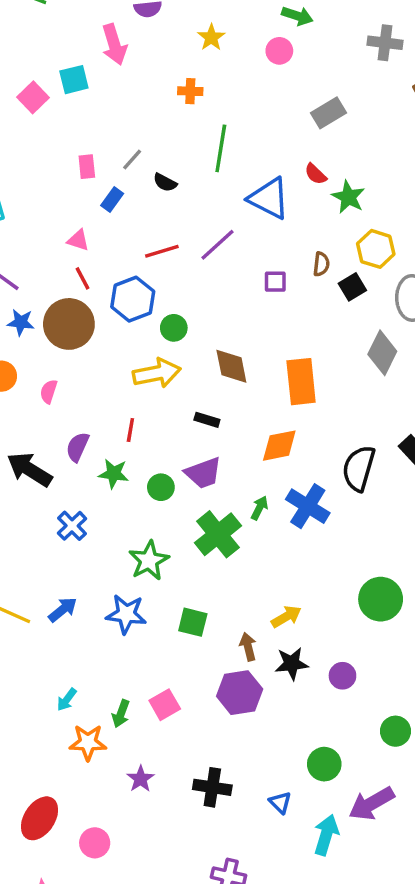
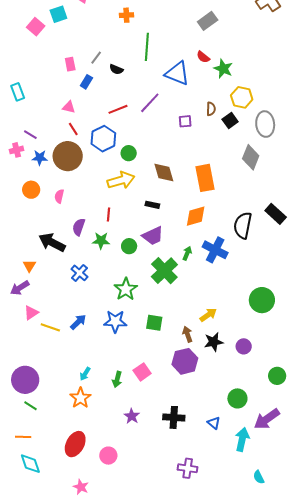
orange star: (88, 742) -> (80, 398), moved, turned -30

